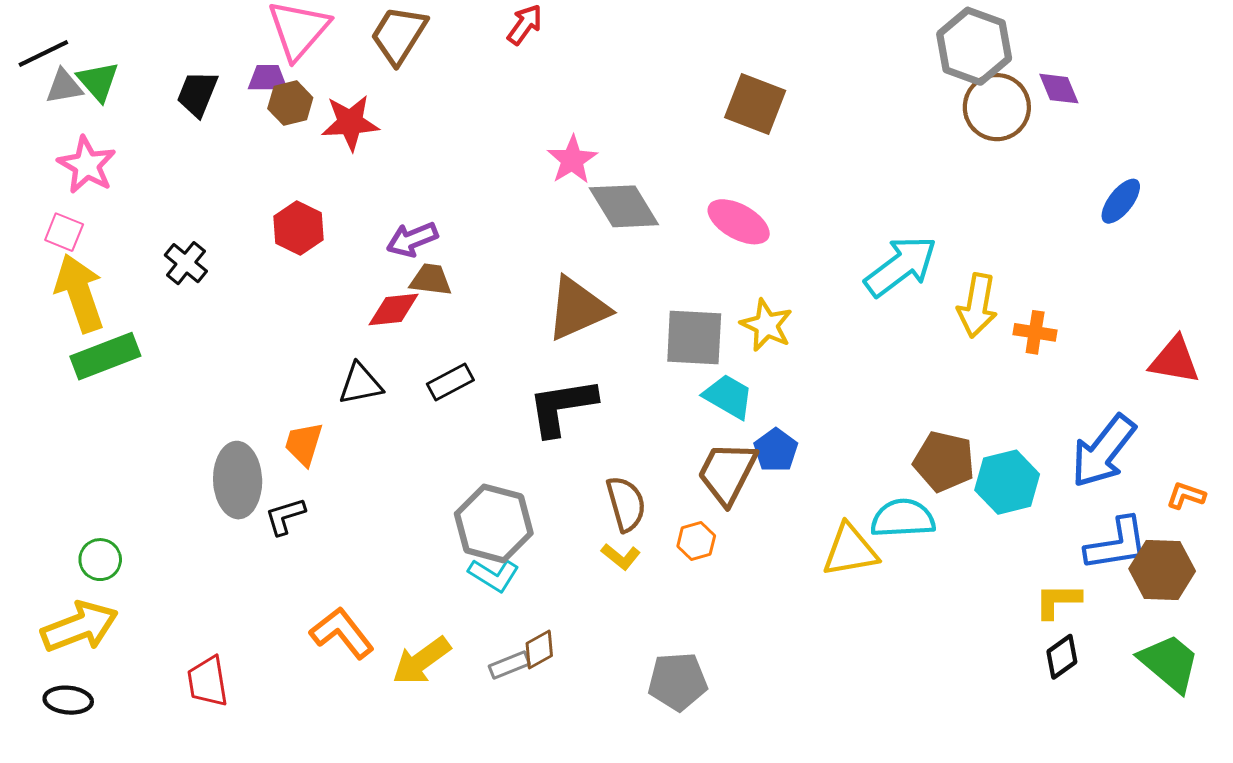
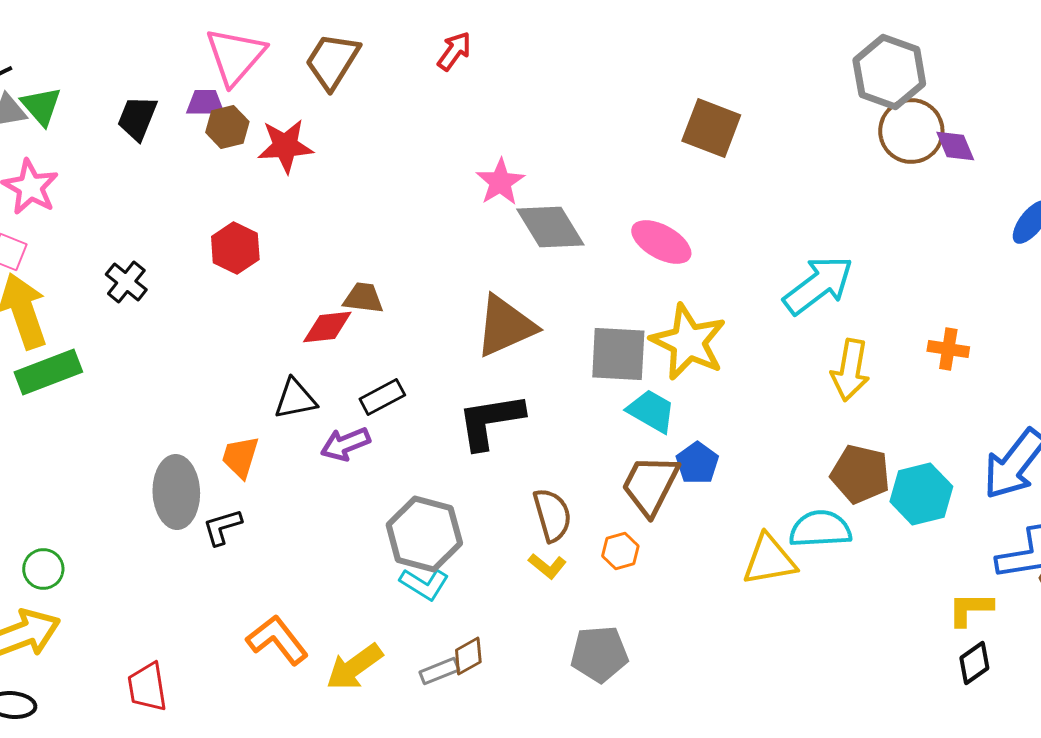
purple diamond: (1059, 89) -> (955, 146), moved
brown square: (755, 104) -> (711, 128), moved
purple arrow: (412, 239) -> (345, 444), moved
yellow arrow: (977, 305) -> (850, 370), moved
yellow star: (766, 325) -> (688, 342), size x1.5
gray pentagon: (678, 681) -> (599, 654), moved

